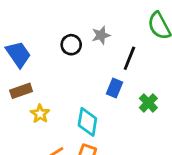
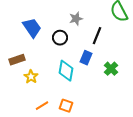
black circle: (71, 45) -> (60, 38), moved
blue trapezoid: (18, 54) -> (32, 28), moved
cyan diamond: (87, 122) -> (66, 71), moved

